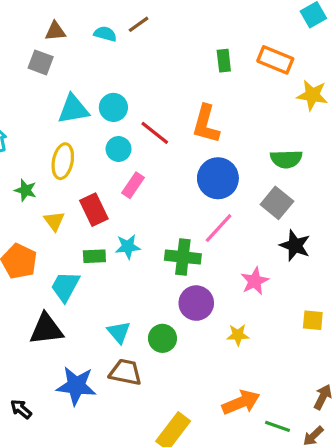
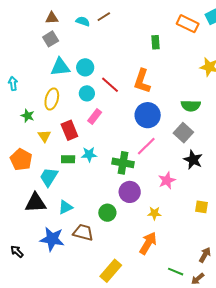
orange rectangle: (275, 60) -> (188, 24), moved
gray square: (41, 62) -> (51, 39), moved, turned 35
cyan triangle: (119, 332) -> (65, 207), moved, turned 42
orange arrow: (241, 402) -> (148, 243), moved, turned -40

